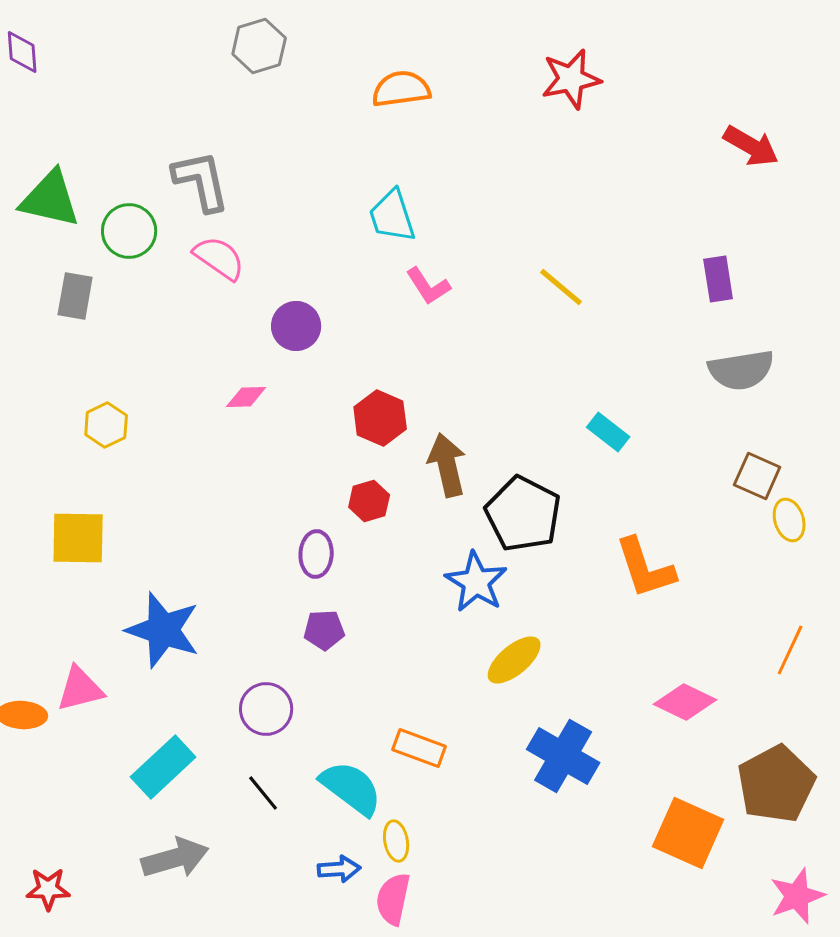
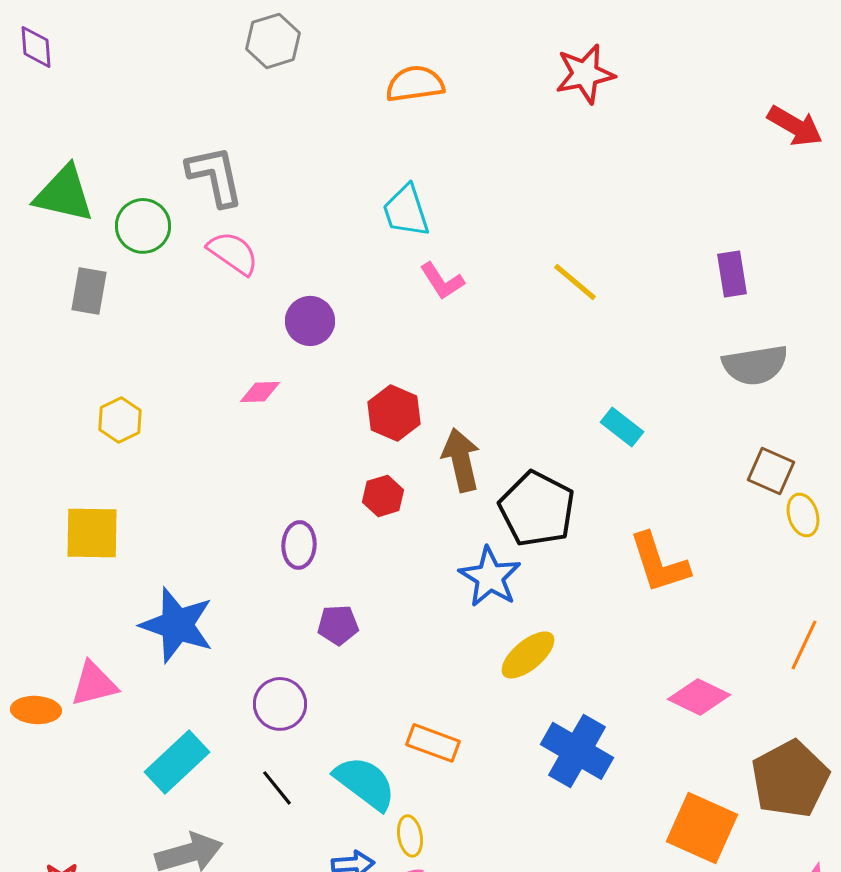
red arrow: (751, 146) -> (795, 126), moved
purple ellipse: (316, 554) -> (299, 545), moved

